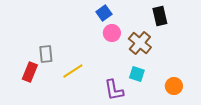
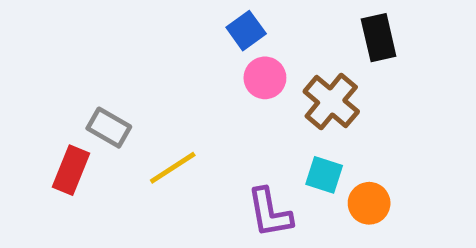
gray rectangle: (46, 54) -> (109, 128), turned -54
orange circle: (174, 86) -> (369, 203), moved

